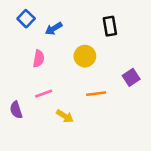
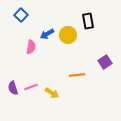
blue arrow: (54, 29) -> (47, 34), moved
yellow circle: (85, 56) -> (68, 35), moved
pink line: (44, 94) -> (31, 87), moved

